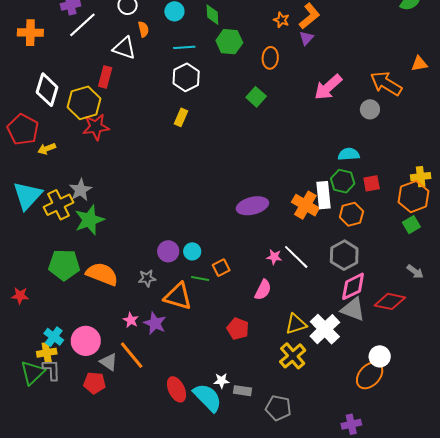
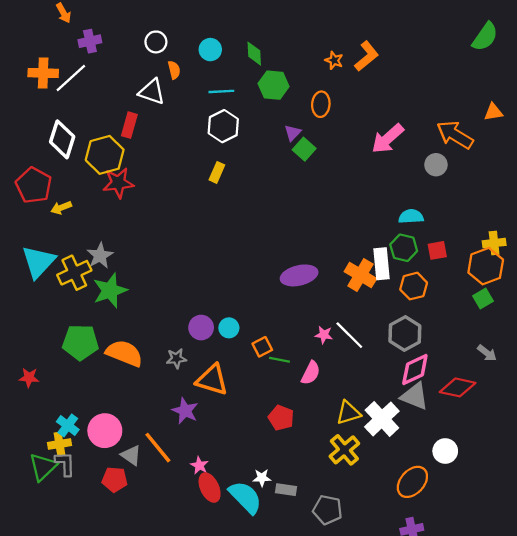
white line: (82, 25) -> (71, 78), moved
purple triangle: (306, 38) -> (293, 133), moved
green line: (200, 278) -> (279, 360), moved
pink star: (131, 320) -> (199, 465), moved
orange ellipse: (370, 375) -> (412, 482), moved

